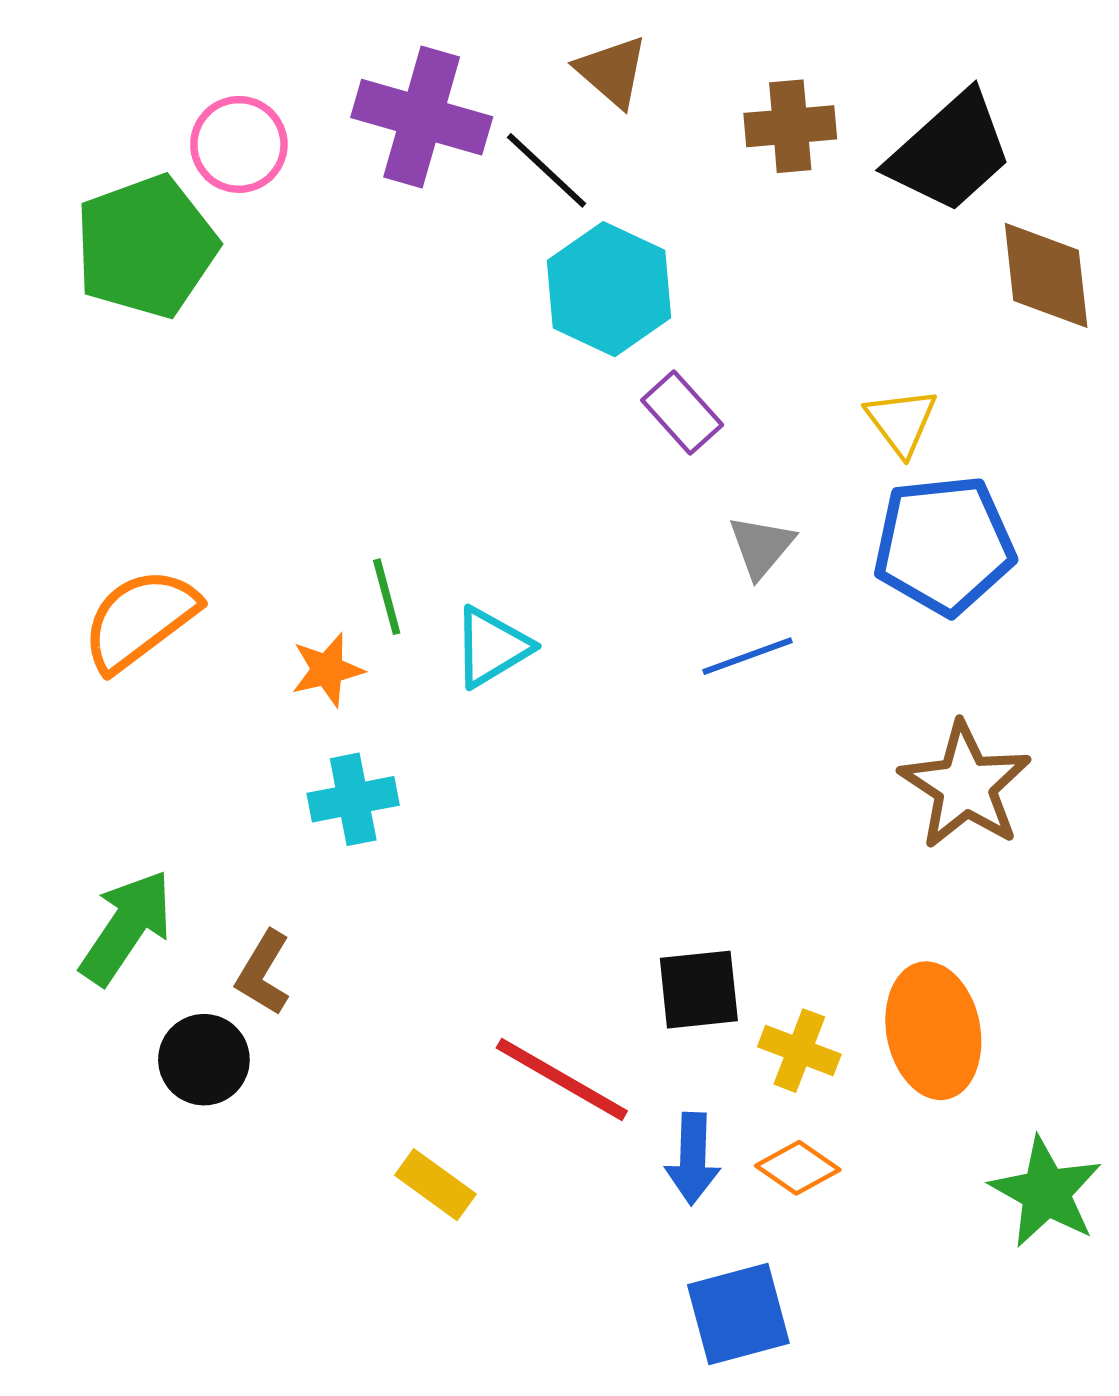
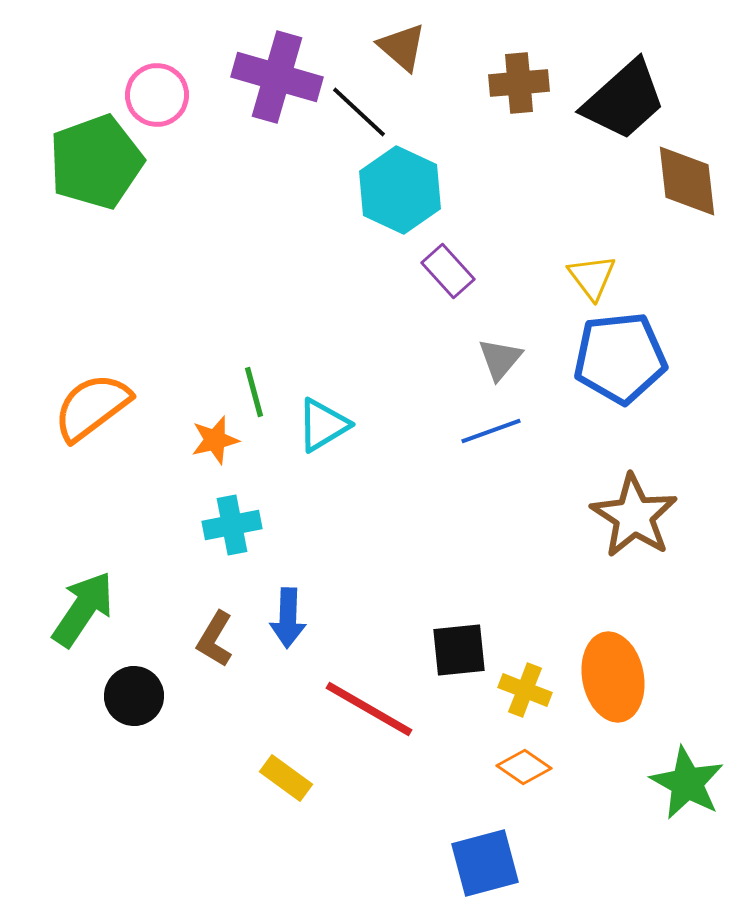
brown L-shape: (263, 973) -> (215, 639), moved
blue arrow: (693, 1159) -> (288, 618), moved

